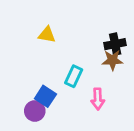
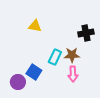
brown star: (112, 60) -> (72, 55), moved
purple circle: (35, 111) -> (18, 82), moved

